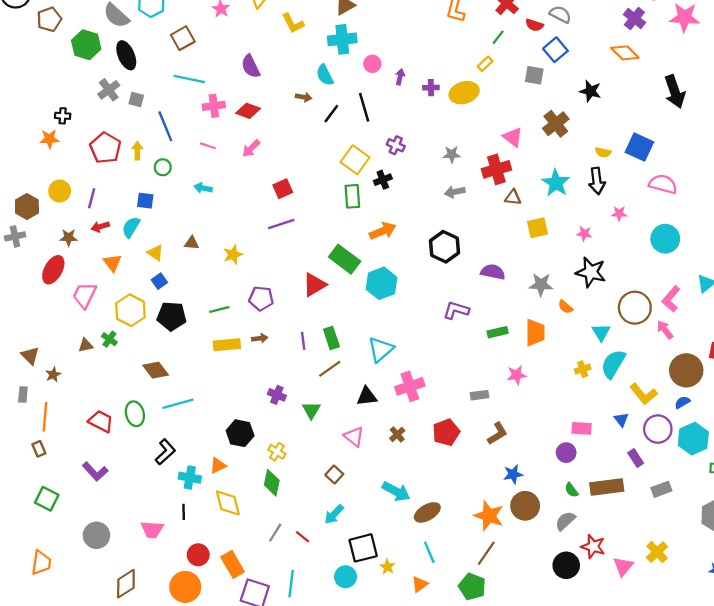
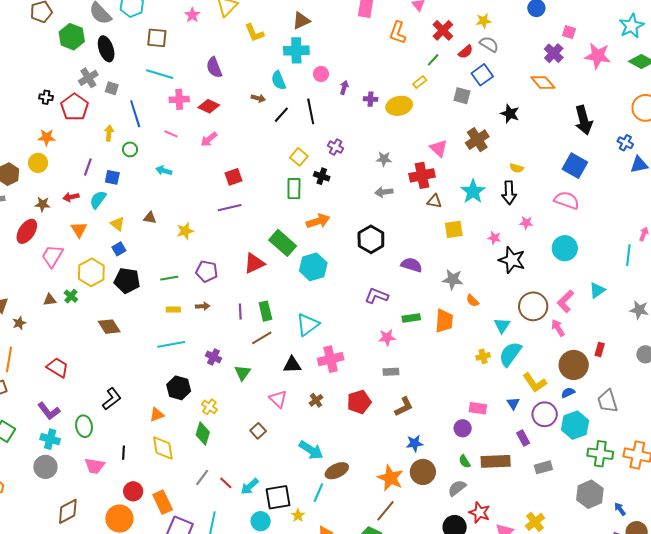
red semicircle: (534, 25) -> (466, 52), turned -63
brown square: (183, 38) -> (157, 38), turned 30
orange star: (49, 139) -> (47, 137), moved
blue square: (639, 147) -> (575, 166), moved
red pentagon: (105, 148) -> (74, 107), moved
yellow square: (355, 160) -> (299, 157), size x0.7
black cross: (383, 180) -> (322, 176), turned 35
purple line: (92, 198) -> (88, 167), moved
black star: (591, 272) -> (512, 260), moved
yellow rectangle: (227, 345) -> (173, 309), size x0.6
pink star: (517, 375) -> (387, 338), moved
cyan line: (178, 404) -> (171, 344), moved
green ellipse: (135, 414) -> (84, 426), moved
cyan cross: (190, 478) -> (50, 439), moved
cyan arrow: (334, 514) -> (250, 486), moved
cyan line: (429, 552) -> (318, 493), moved, turned 42

